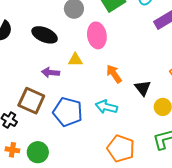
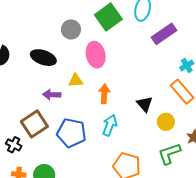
orange arrow: (114, 74) -> (104, 94), moved, turned 42
brown square: (31, 101) -> (34, 124), turned 36
cyan arrow: (106, 107) -> (110, 125), turned 100

